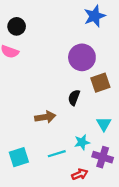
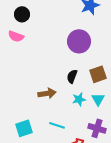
brown square: (100, 83) -> (98, 74), moved
cyan star: (82, 142) -> (79, 99), moved
cyan line: (57, 154) -> (57, 125), turned 35

